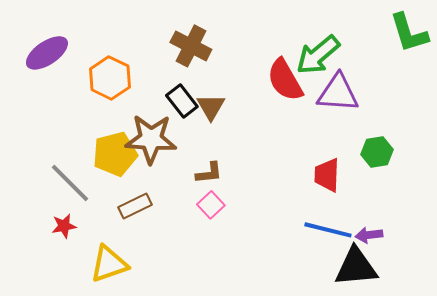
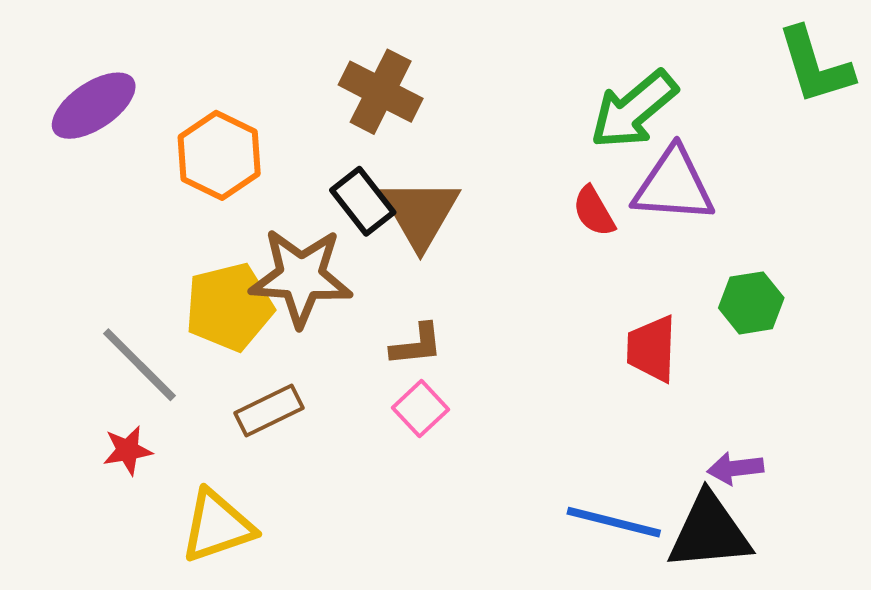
red semicircle: (285, 80) -> (594, 211), moved, size x0.6
brown triangle: (211, 107) -> (420, 213), size x1.4
blue line: (328, 230) -> (614, 522), moved

